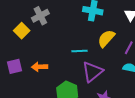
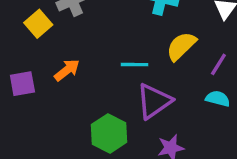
orange arrow: (40, 67) -> (67, 70), moved, turned 140

